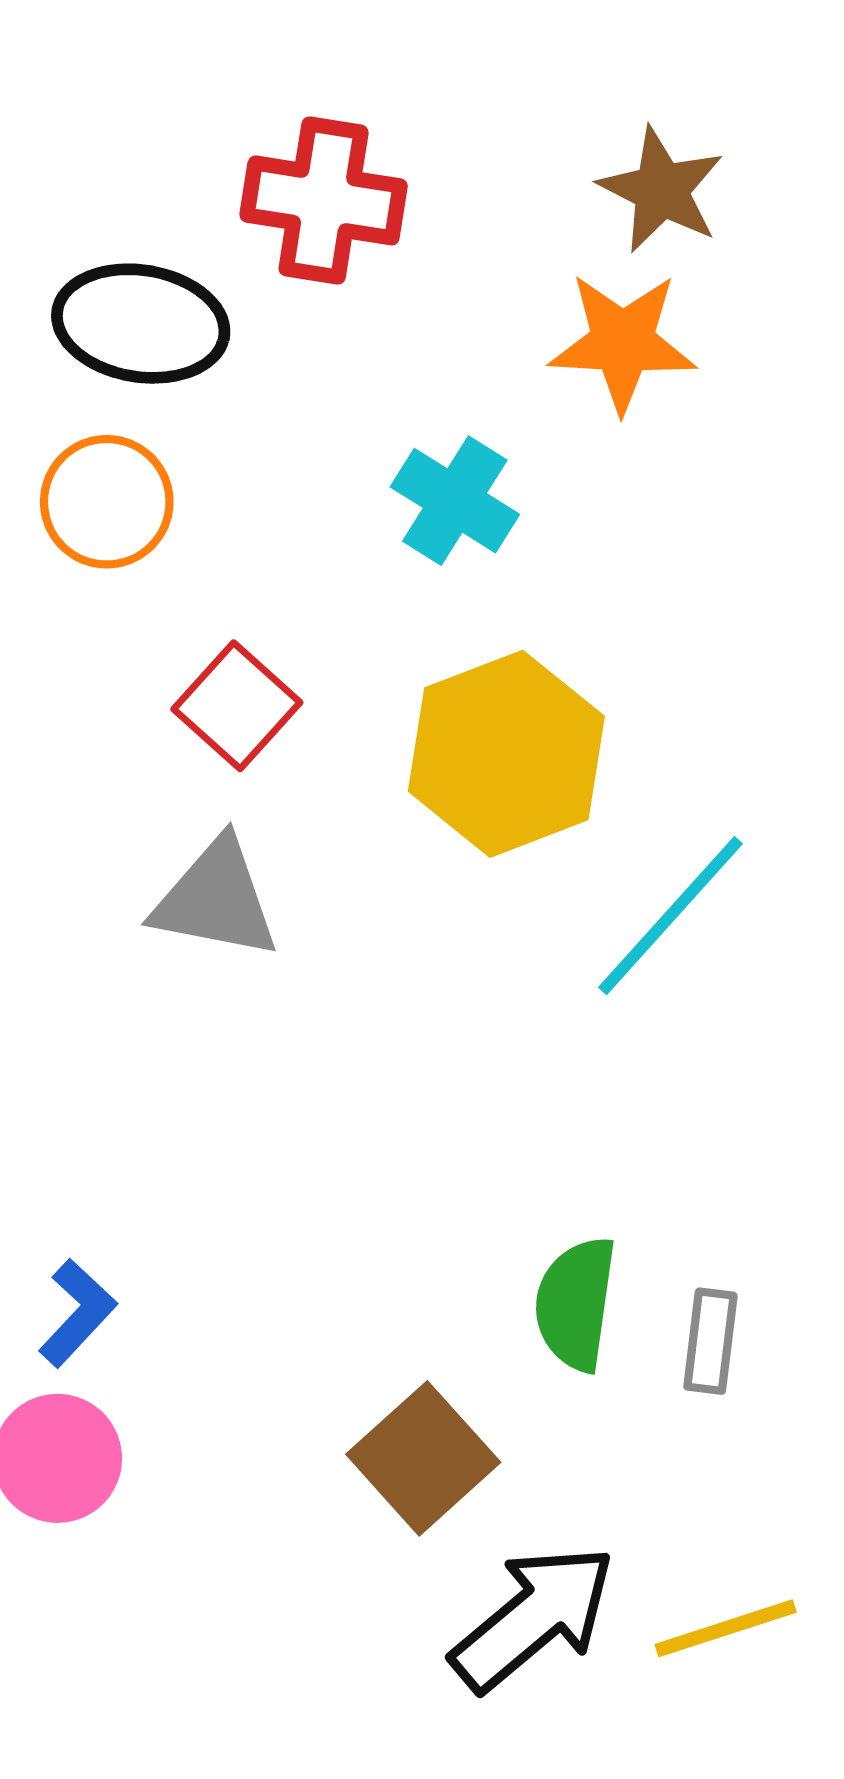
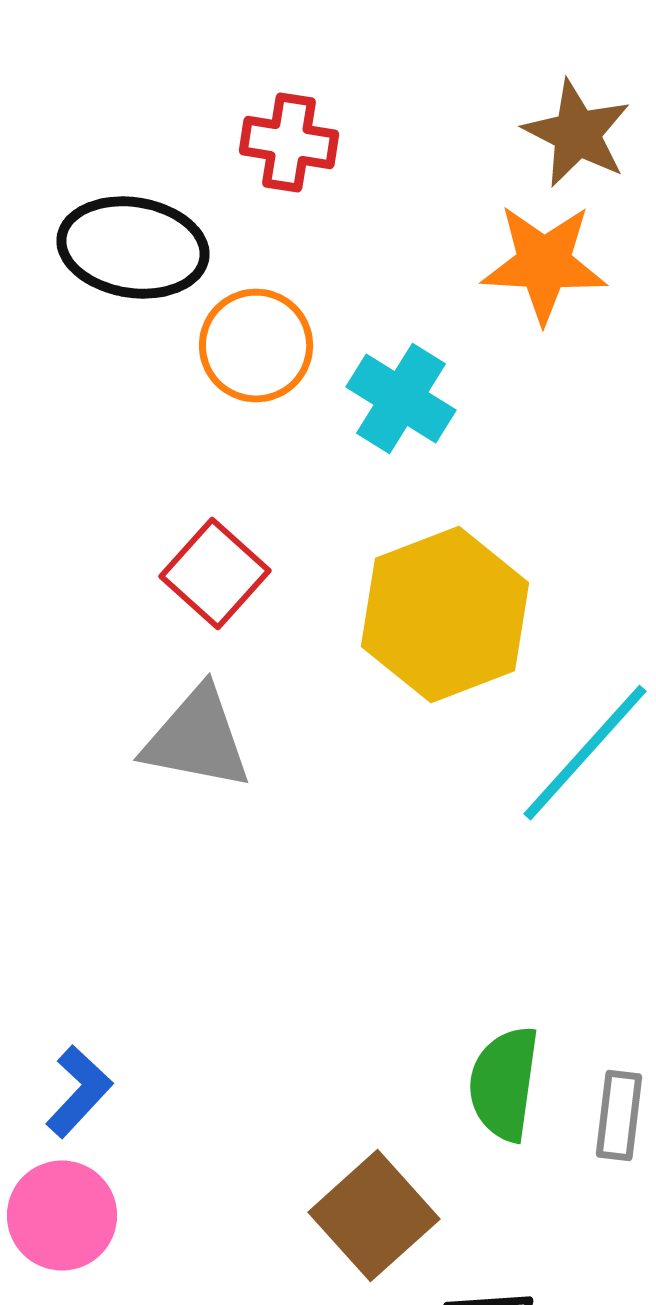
red cross: (324, 200) -> (289, 143), size x0.7
orange circle: (107, 502) -> (256, 346), moved

